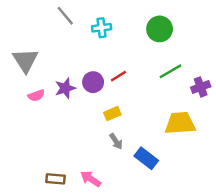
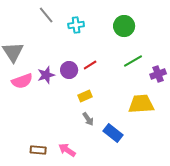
pink semicircle: (36, 95) -> (22, 81), size x1.5

